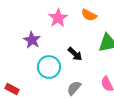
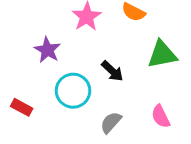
red rectangle: (12, 89) -> (22, 107), moved

